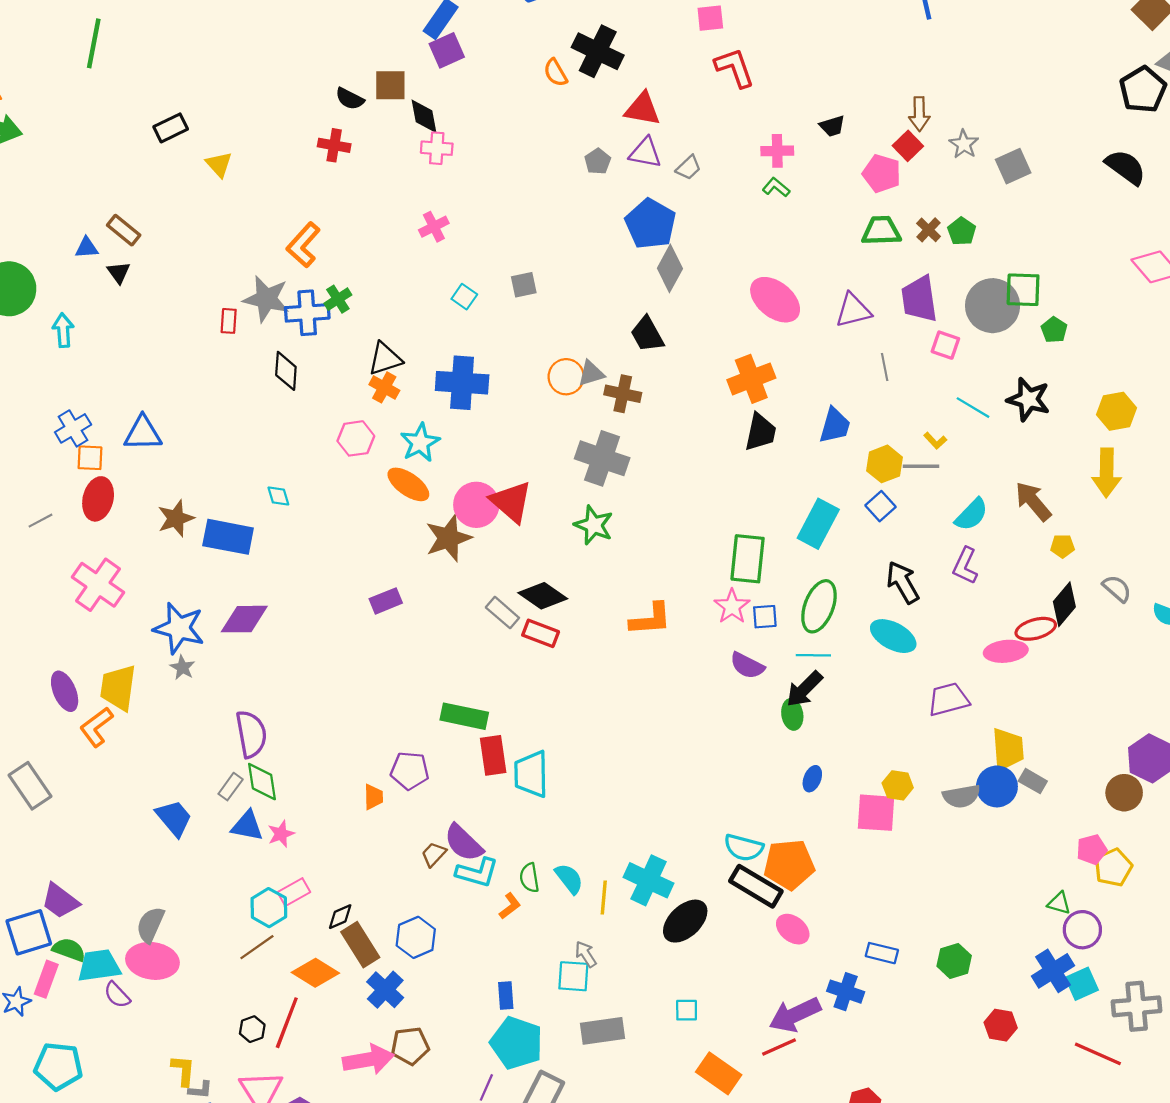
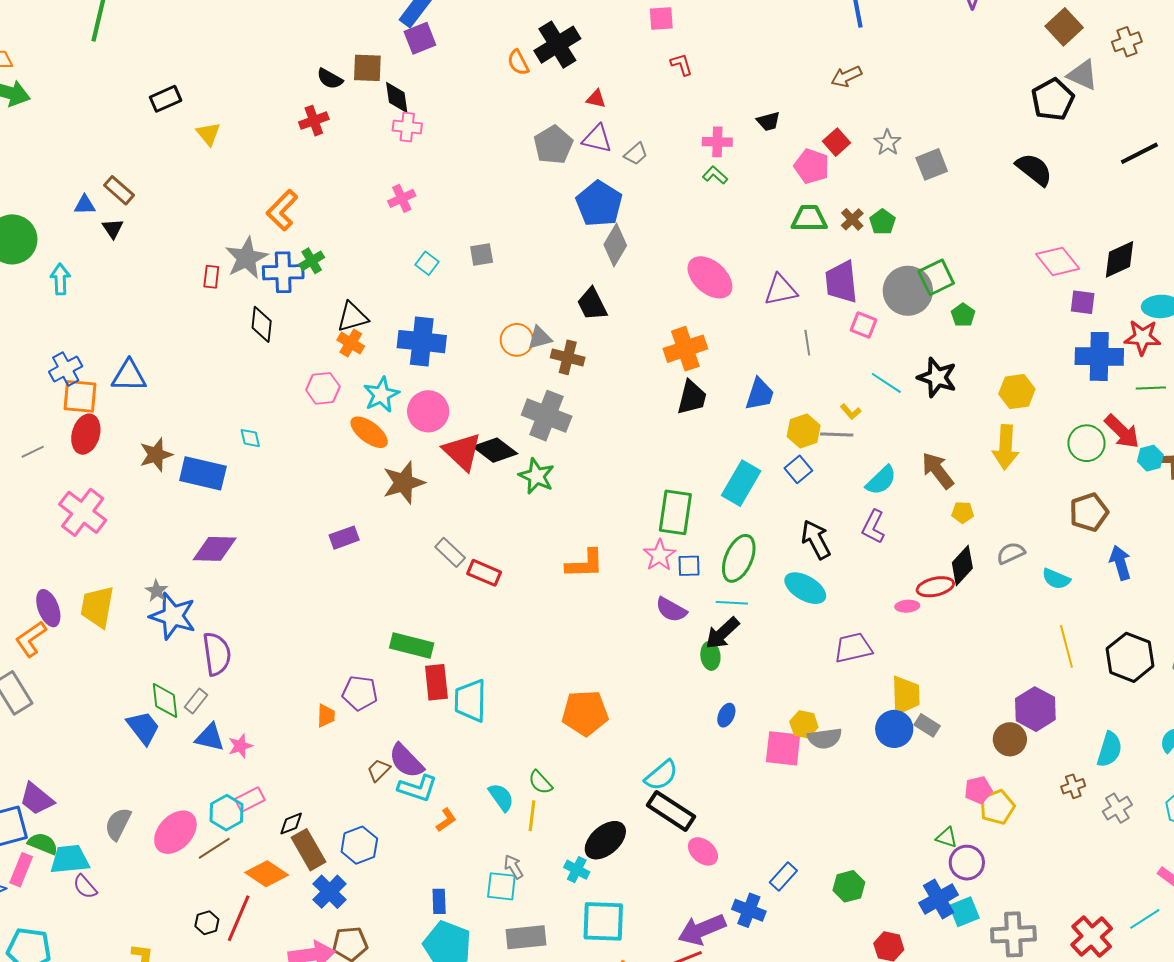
black cross: (598, 51) -> (557, 45), turned 30
red L-shape: (735, 68) -> (682, 65), size x0.6
red triangle: (642, 109) -> (596, 99), size x0.6
brown arrow: (919, 114) -> (846, 77), moved, turned 64
red cross: (334, 145) -> (314, 121), turned -32
gray pentagon: (598, 161) -> (553, 145), size x1.6
green square: (1023, 290) -> (936, 277), turned -30
gray star: (266, 299) -> (246, 258), turned 30
orange square: (90, 458) -> (80, 396), size x1.4
pink circle: (476, 505) -> (428, 411), moved
gray semicircle: (1117, 589) -> (1011, 553), turned -68
black diamond: (543, 596) -> (495, 450), moved
blue star: (179, 628) -> (173, 616), moved
pink ellipse: (1006, 651) -> (907, 606), size x0.6
orange L-shape: (96, 727) -> (31, 639), moved
green diamond: (262, 782) -> (165, 701), moved
gray semicircle: (961, 796) -> (825, 738), moved
cyan semicircle: (744, 848) -> (661, 775), turned -57
orange pentagon: (789, 864) -> (585, 713), moved
green semicircle: (529, 878) -> (540, 782), moved, turned -36
cyan cross: (649, 880) -> (577, 870), moved, size x0.6
blue rectangle: (882, 953) -> (783, 877), turned -64
pink ellipse: (152, 961) -> (175, 832), moved, turned -57
cyan square: (687, 1010) -> (603, 921), size x2.0

